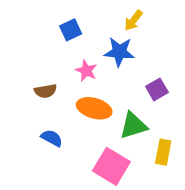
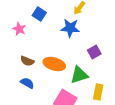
blue square: (71, 30) -> (39, 14), turned -32
pink star: (86, 71) -> (19, 29), moved
brown semicircle: (46, 91) -> (27, 61), moved, turned 32

